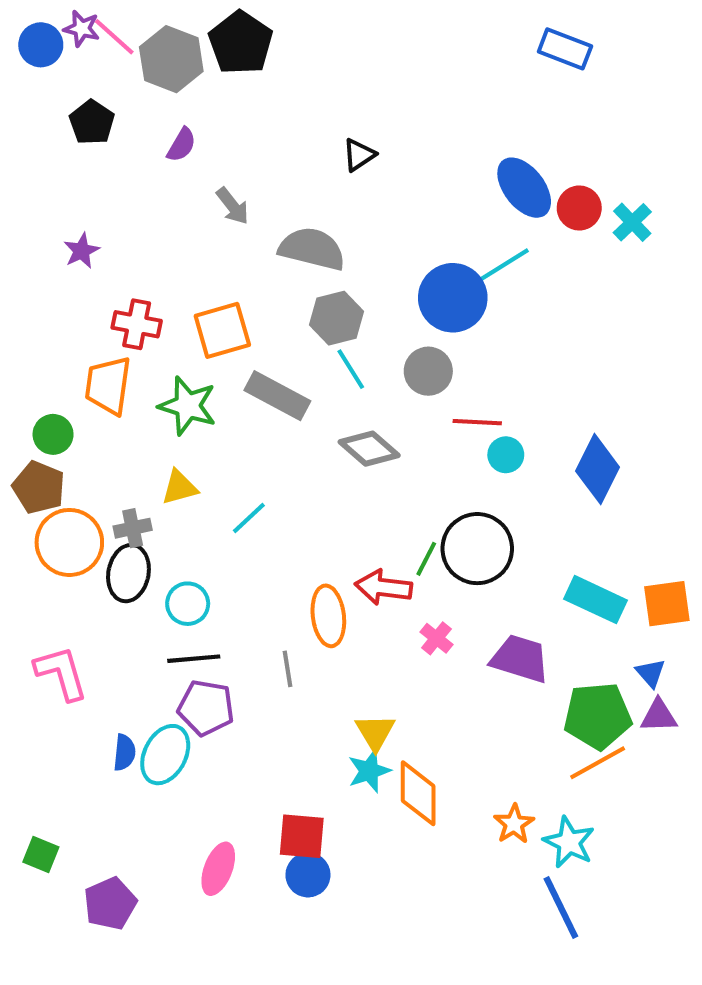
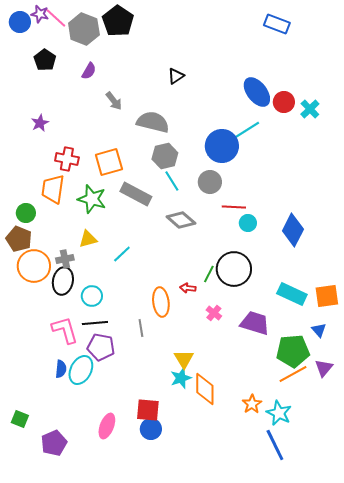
red arrow: (383, 587) -> (188, 288), size x0.6
pink L-shape: (61, 673) -> (65, 330), moved
purple triangle: (659, 716) -> (324, 368), moved, turned -48

